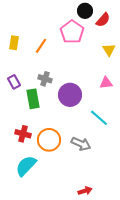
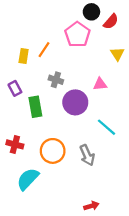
yellow rectangle: (14, 43) -> (24, 56), moved
gray cross: (45, 79) -> (56, 80), moved
pink triangle: (106, 83) -> (100, 84), moved
red cross: (23, 134) -> (15, 144), moved
gray arrow: (81, 144) -> (87, 155), turned 42

